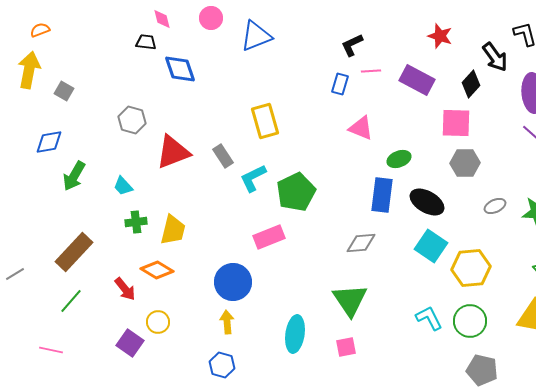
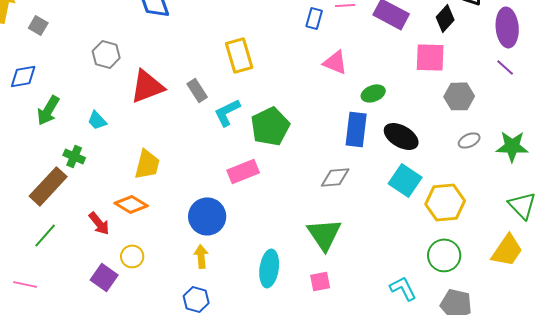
gray hexagon: (465, 163) -> (459, 96), moved
green cross: (136, 222) -> (74, 156), moved, turned 30
cyan L-shape: (429, 318) -> (403, 288), moved

